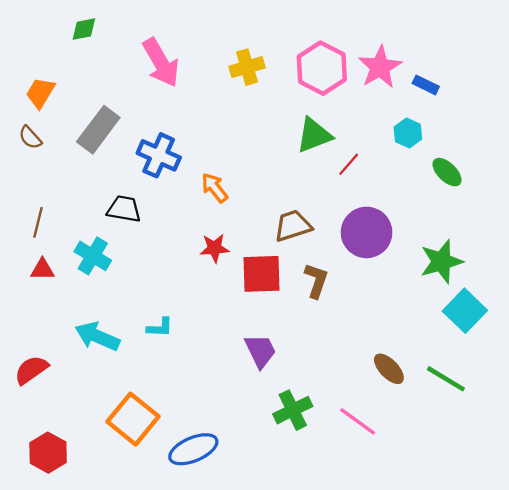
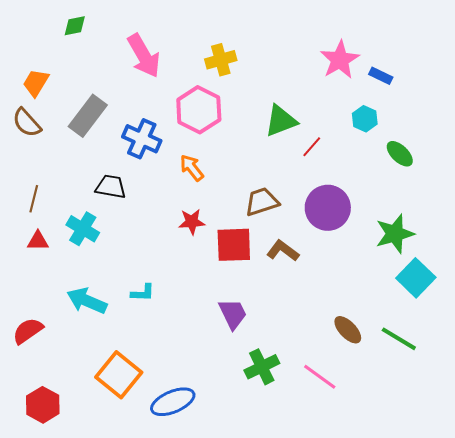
pink hexagon: (322, 68) -> (199, 110), moved
brown semicircle: (30, 137) -> (27, 123), size x1.4
brown L-shape: (316, 280) -> (283, 251), turned -72

